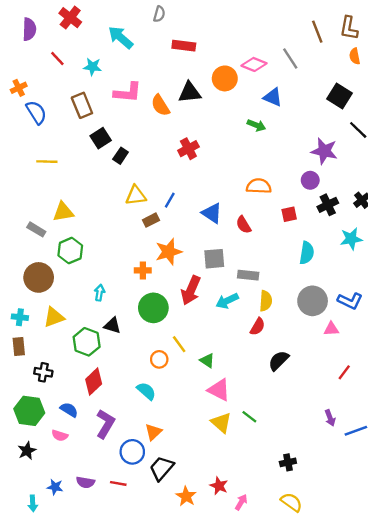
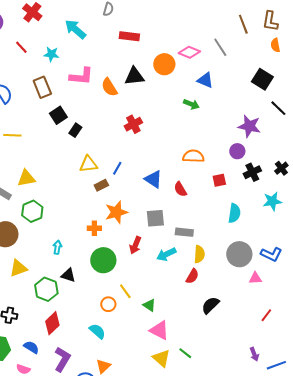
red arrow: (191, 290) -> (135, 245), size x0.7

